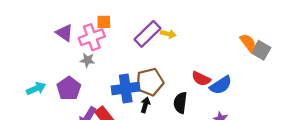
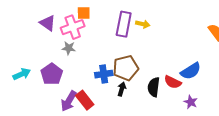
purple rectangle: (148, 34) -> (124, 24), turned -35
red semicircle: (201, 79) -> (173, 82), moved
blue cross: (126, 89) -> (104, 74), size x0.7

